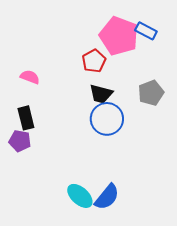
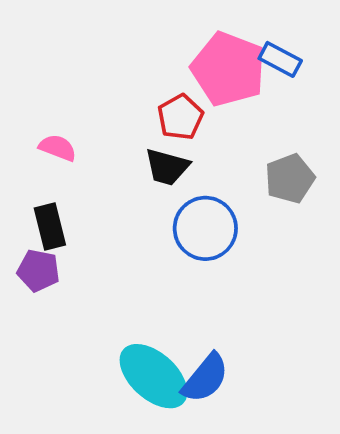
black trapezoid: (101, 94) -> (167, 167), moved
cyan ellipse: (80, 196) -> (154, 376), size x1.4

